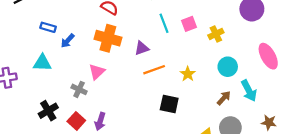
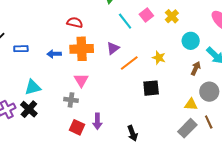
blue rectangle: (48, 27) -> (21, 49), moved
blue arrow: (68, 41) -> (54, 54), moved, turned 64
black cross: (48, 111) -> (29, 109), moved

